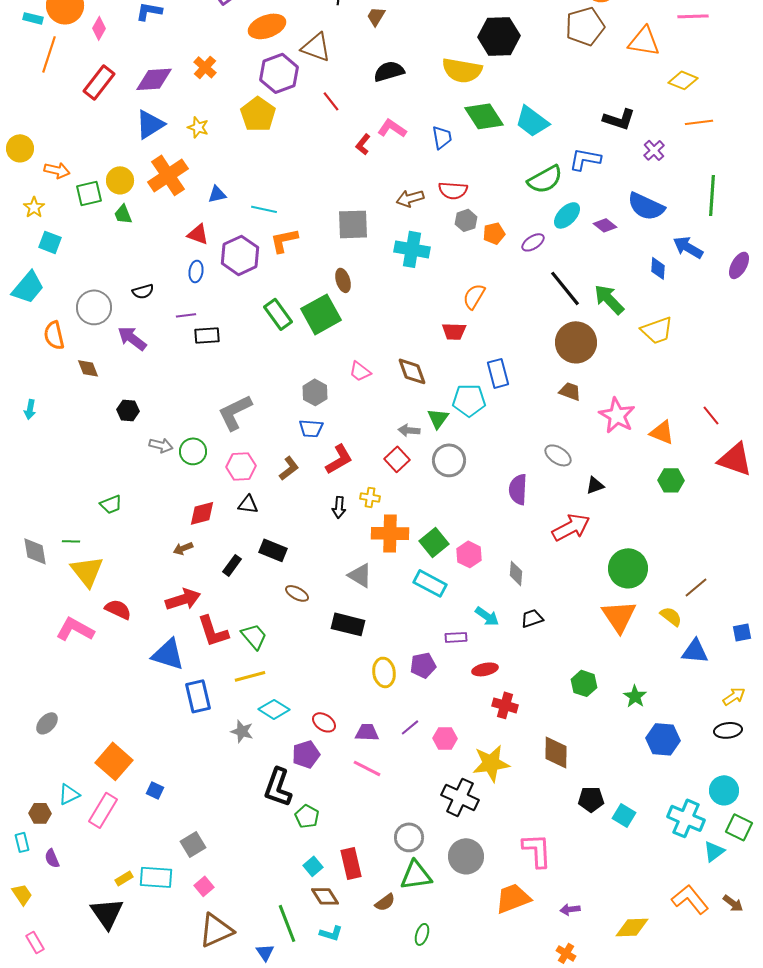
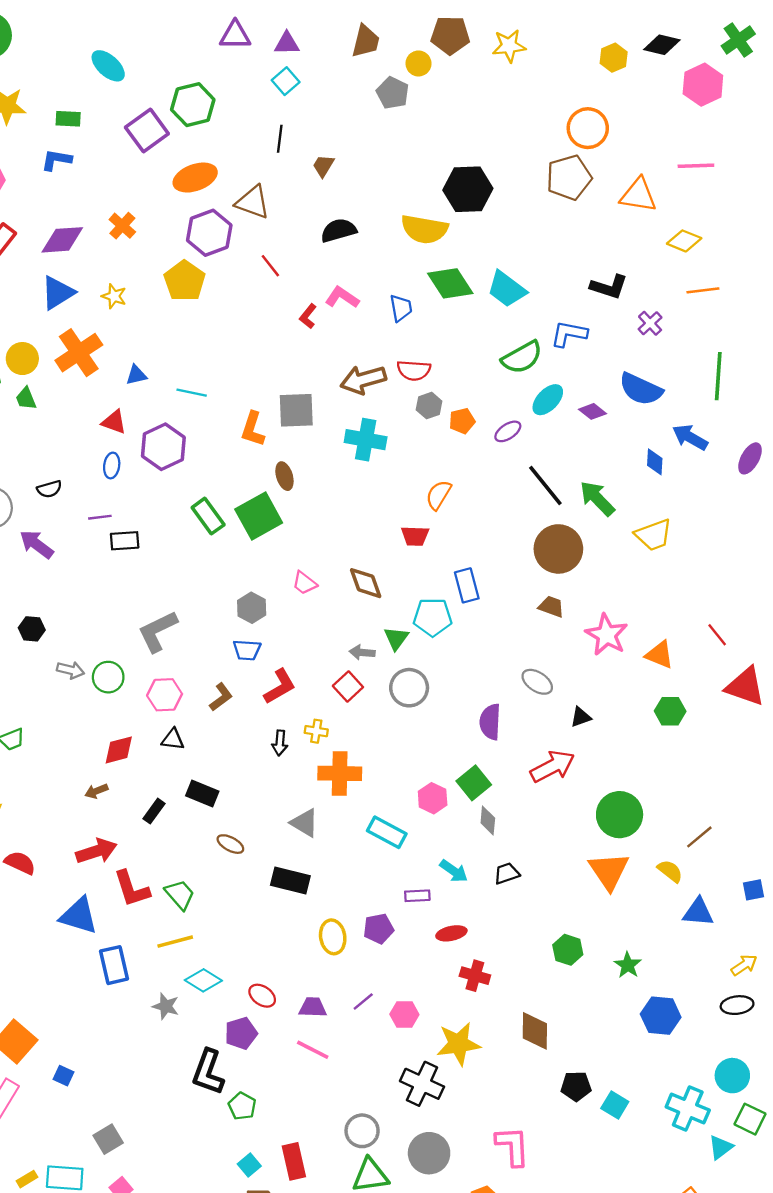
brown arrow: (410, 198) -> (363, 380), size x1.4
orange L-shape: (284, 240) -> (253, 429), moved, turned -60
green square: (434, 542) -> (474, 783), moved

